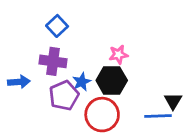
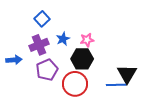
purple cross: (53, 61) -> (39, 45), turned -30
blue star: (82, 82) -> (63, 39), moved
black triangle: (173, 101) -> (127, 74), size x1.5

